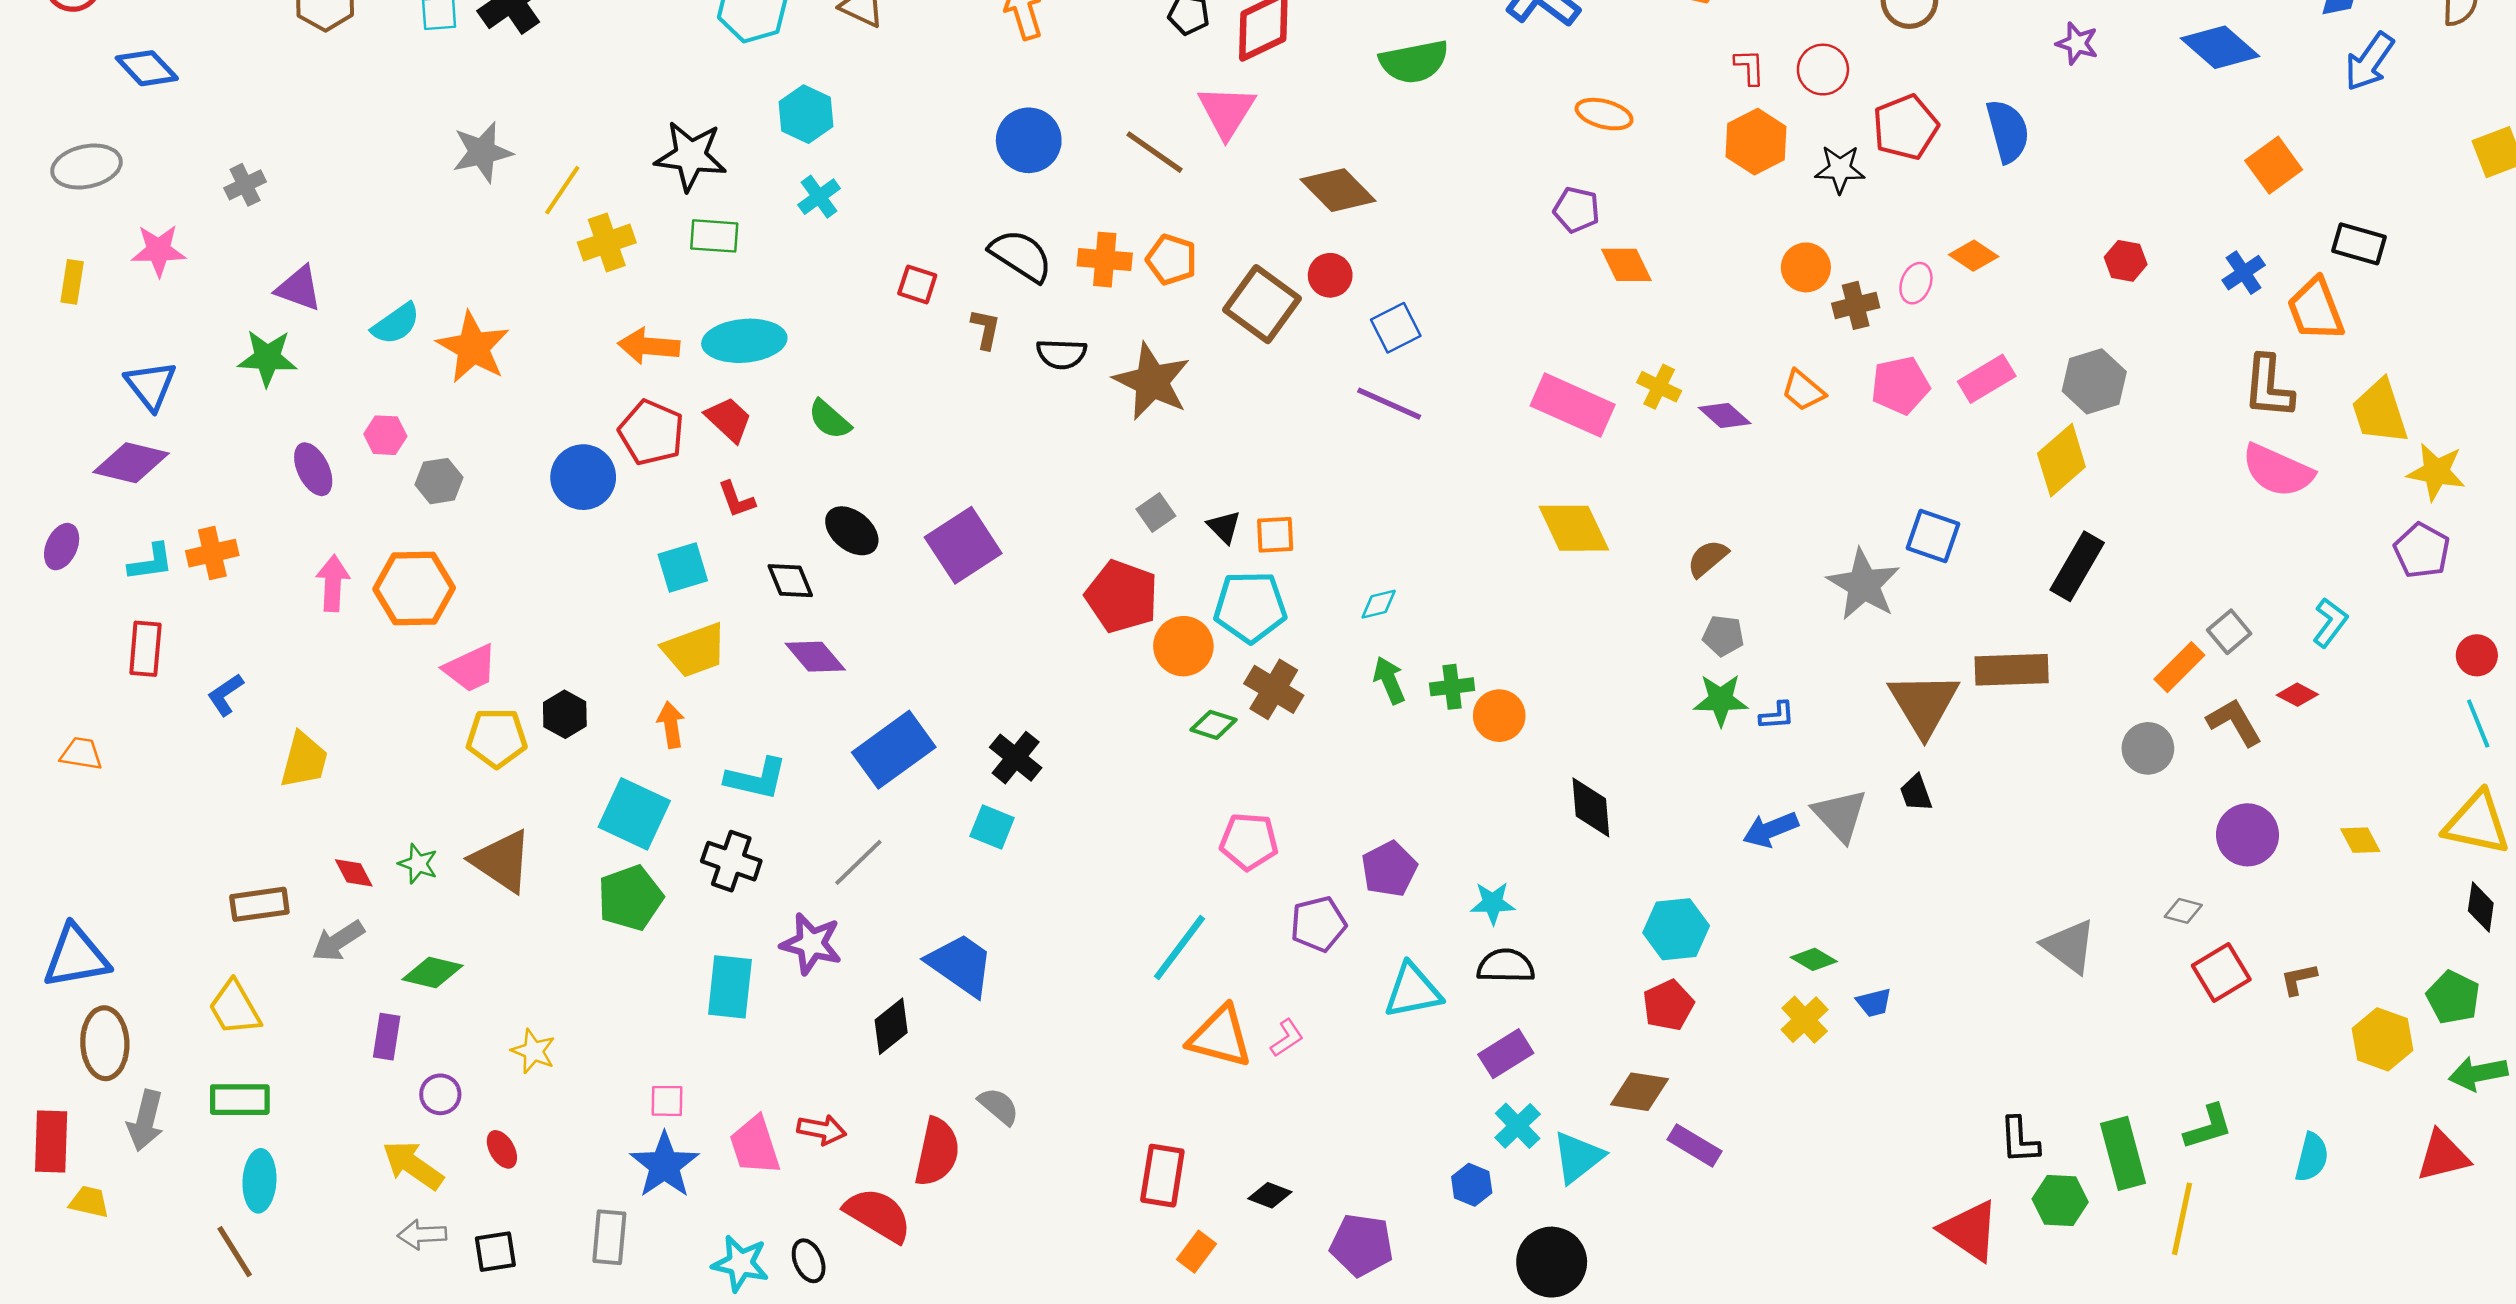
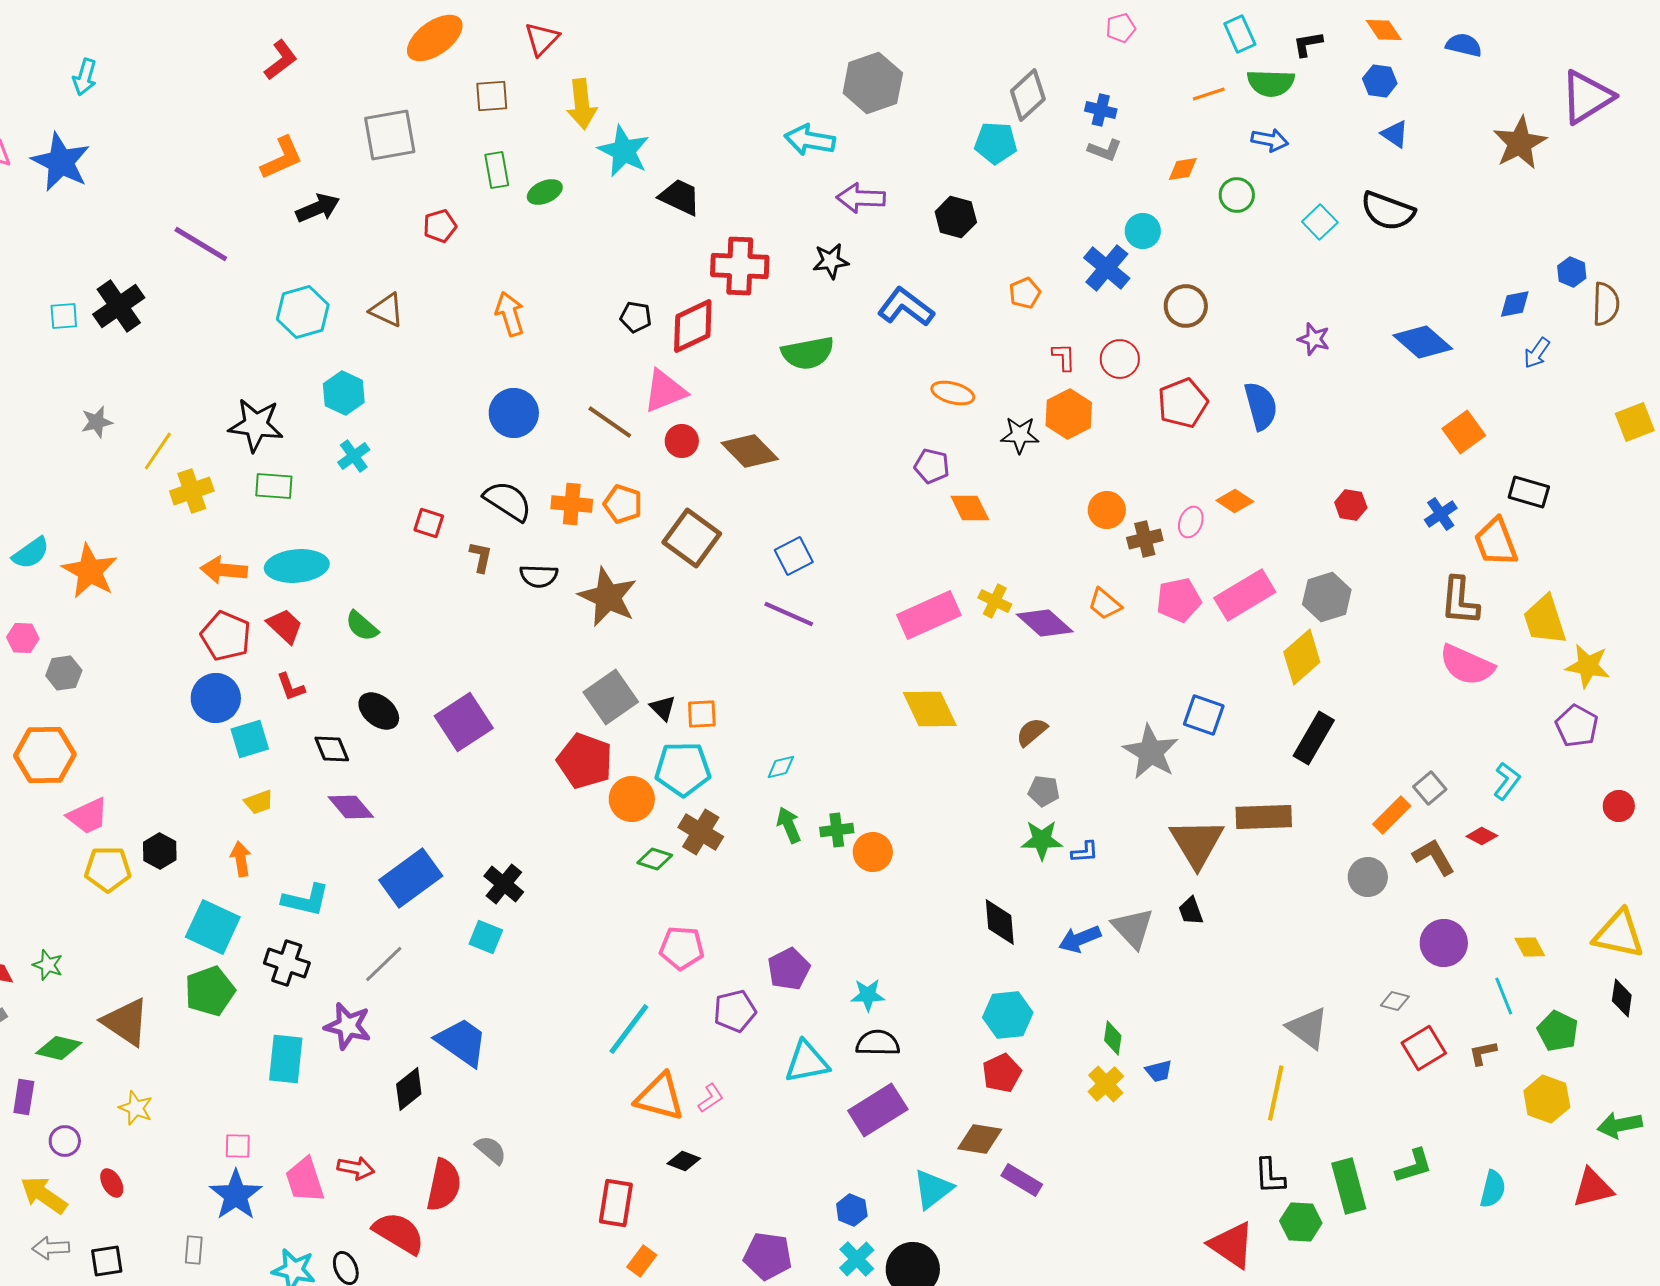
blue arrow: (2369, 62) -> (1537, 353), size x0.7
pink triangle: (1227, 111) -> (665, 391), turned 36
gray star: (482, 152) -> (97, 422), size x0.7
black star: (1840, 169) -> (1020, 435), moved
red circle: (1330, 275) -> (682, 441), moved
pink rectangle: (1987, 379) -> (1245, 595), size x1.4
pink rectangle: (1573, 405) -> (929, 615), turned -48
purple diamond: (1725, 416) -> (1045, 623), size x1.4
blue circle: (583, 477) -> (216, 698), moved
gray square: (1156, 512) -> (611, 697), size x1.8
yellow trapezoid: (695, 650) -> (259, 802), size x0.6
cyan line: (2478, 723) -> (1504, 996), moved
black diamond: (1591, 807) -> (1000, 922), moved
brown triangle: (502, 861) -> (126, 1022), moved
green diamond: (1814, 959) -> (1113, 1038), turned 68
green pentagon: (2453, 997) -> (1558, 1031), moved
purple rectangle: (1506, 1054) -> (878, 1110), size x1.4
cyan cross: (1518, 1126) -> (857, 1259), moved
black diamond: (1270, 1195) -> (684, 1161), moved
yellow line: (2182, 1219) -> (1276, 1093), moved
gray rectangle: (609, 1237) -> (194, 1250), size x0.7

